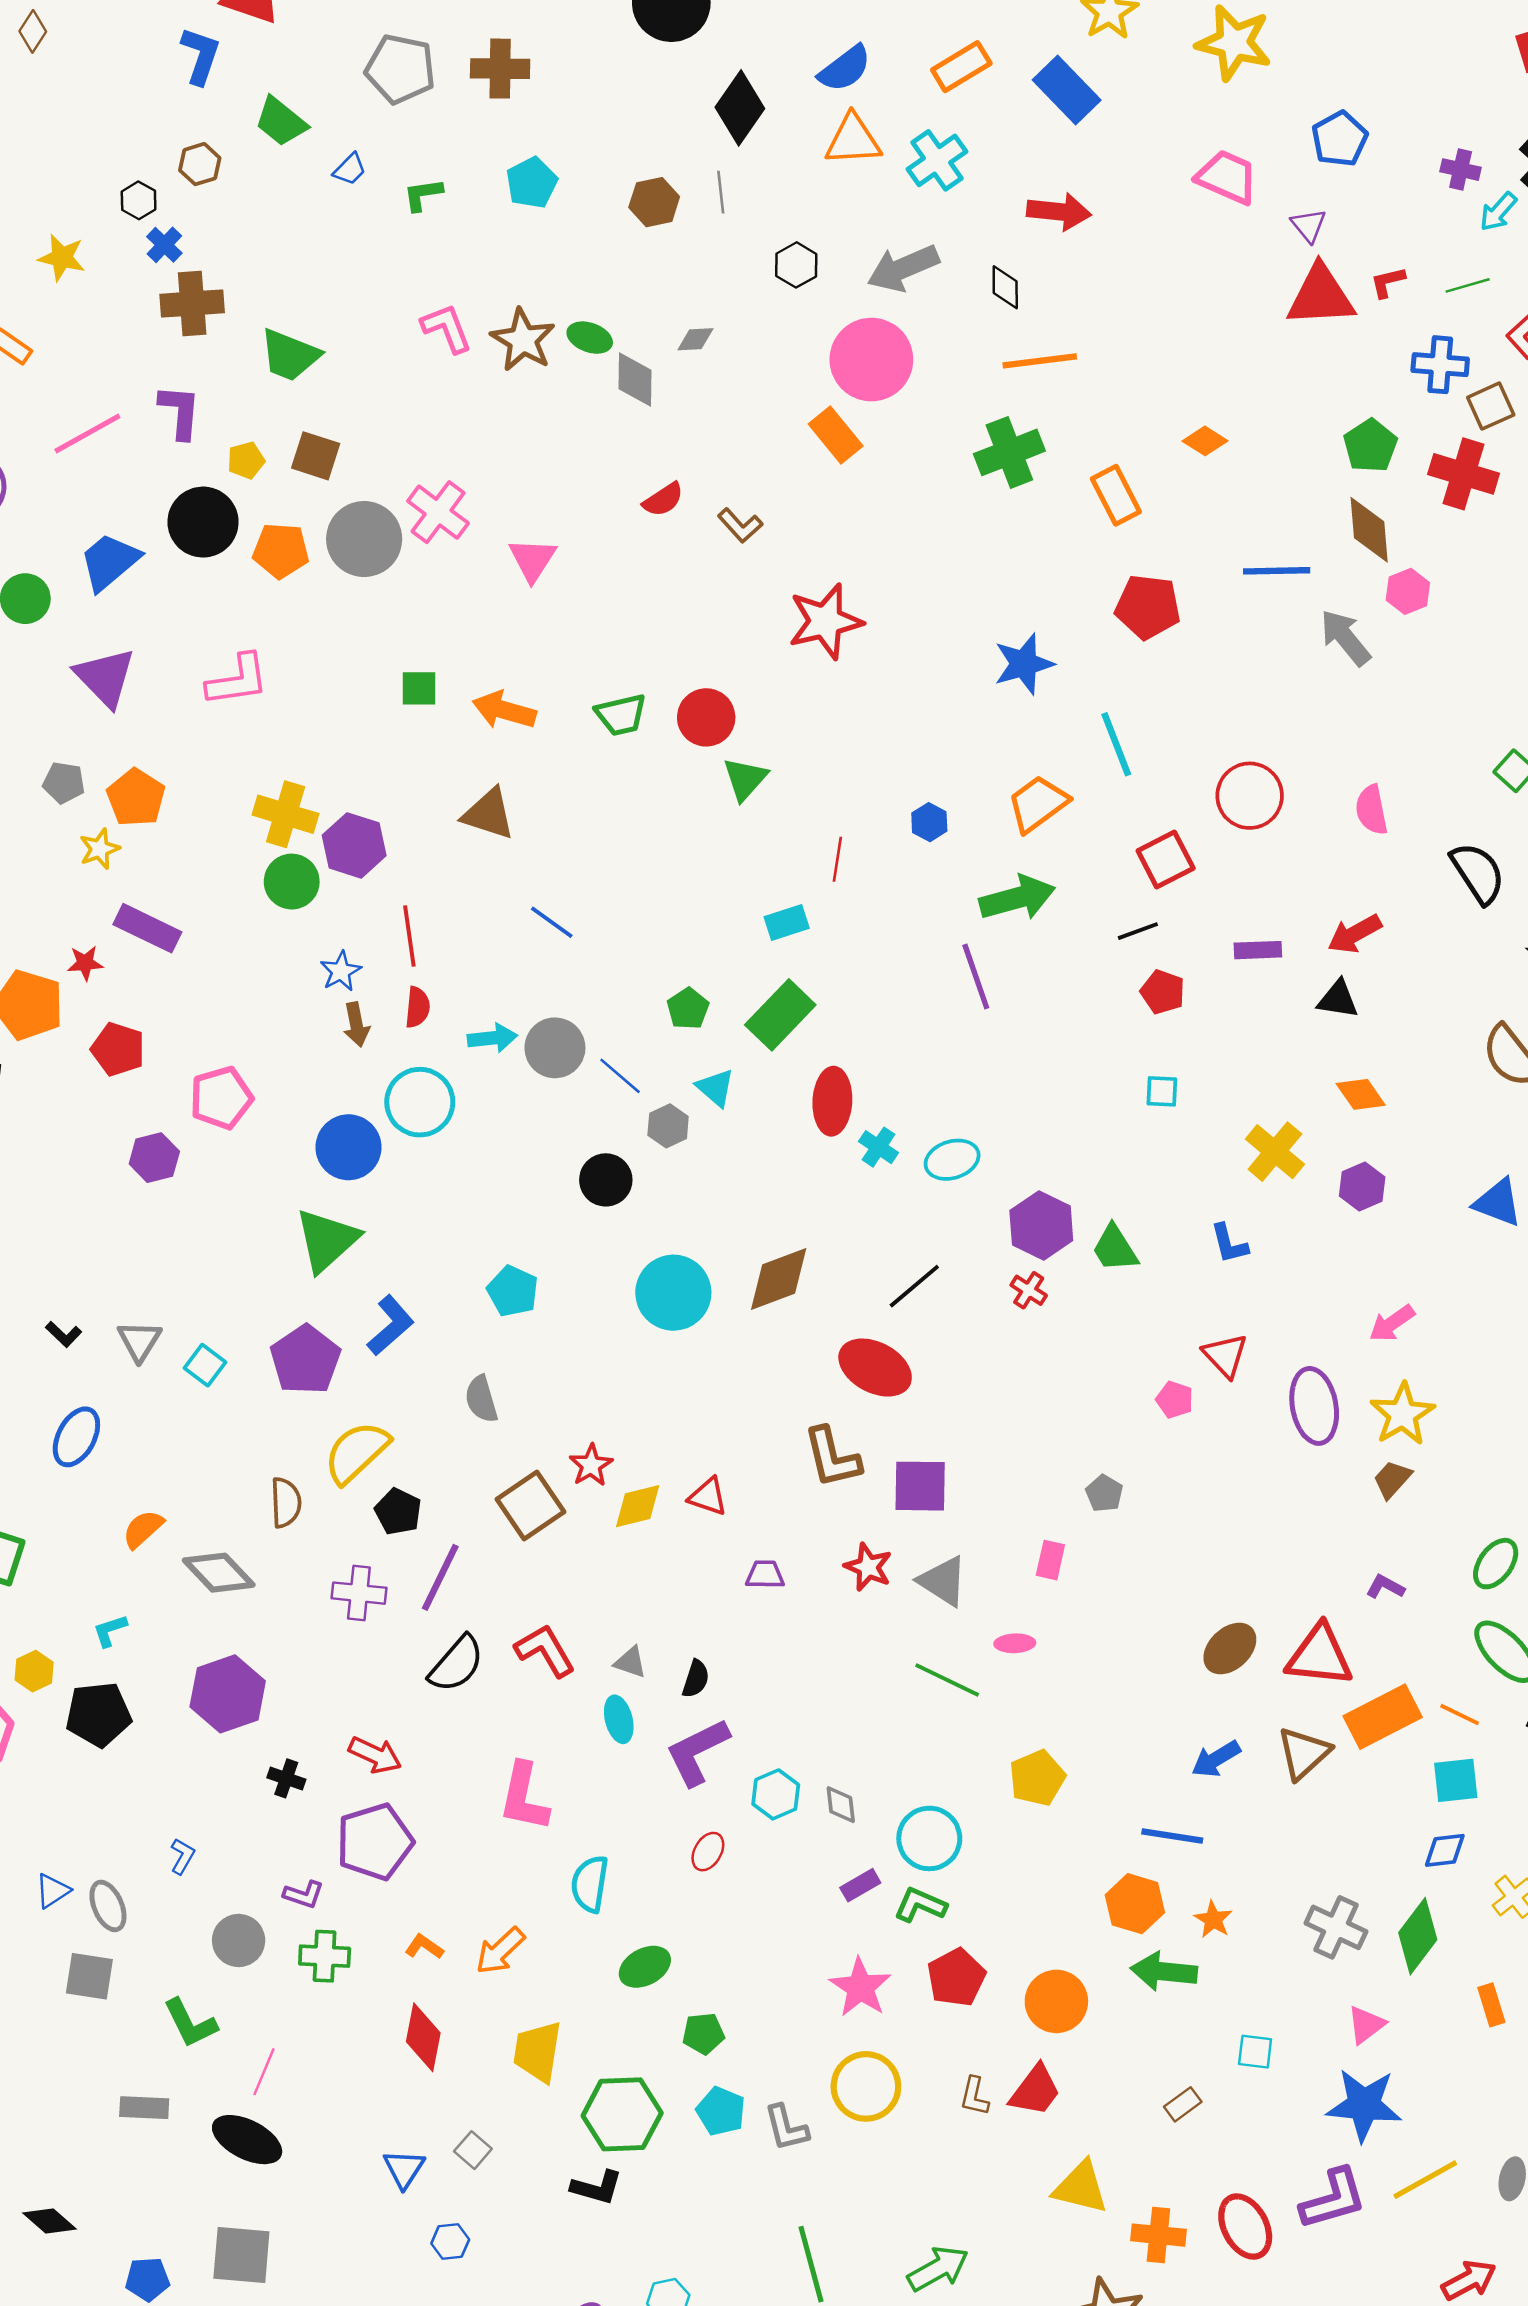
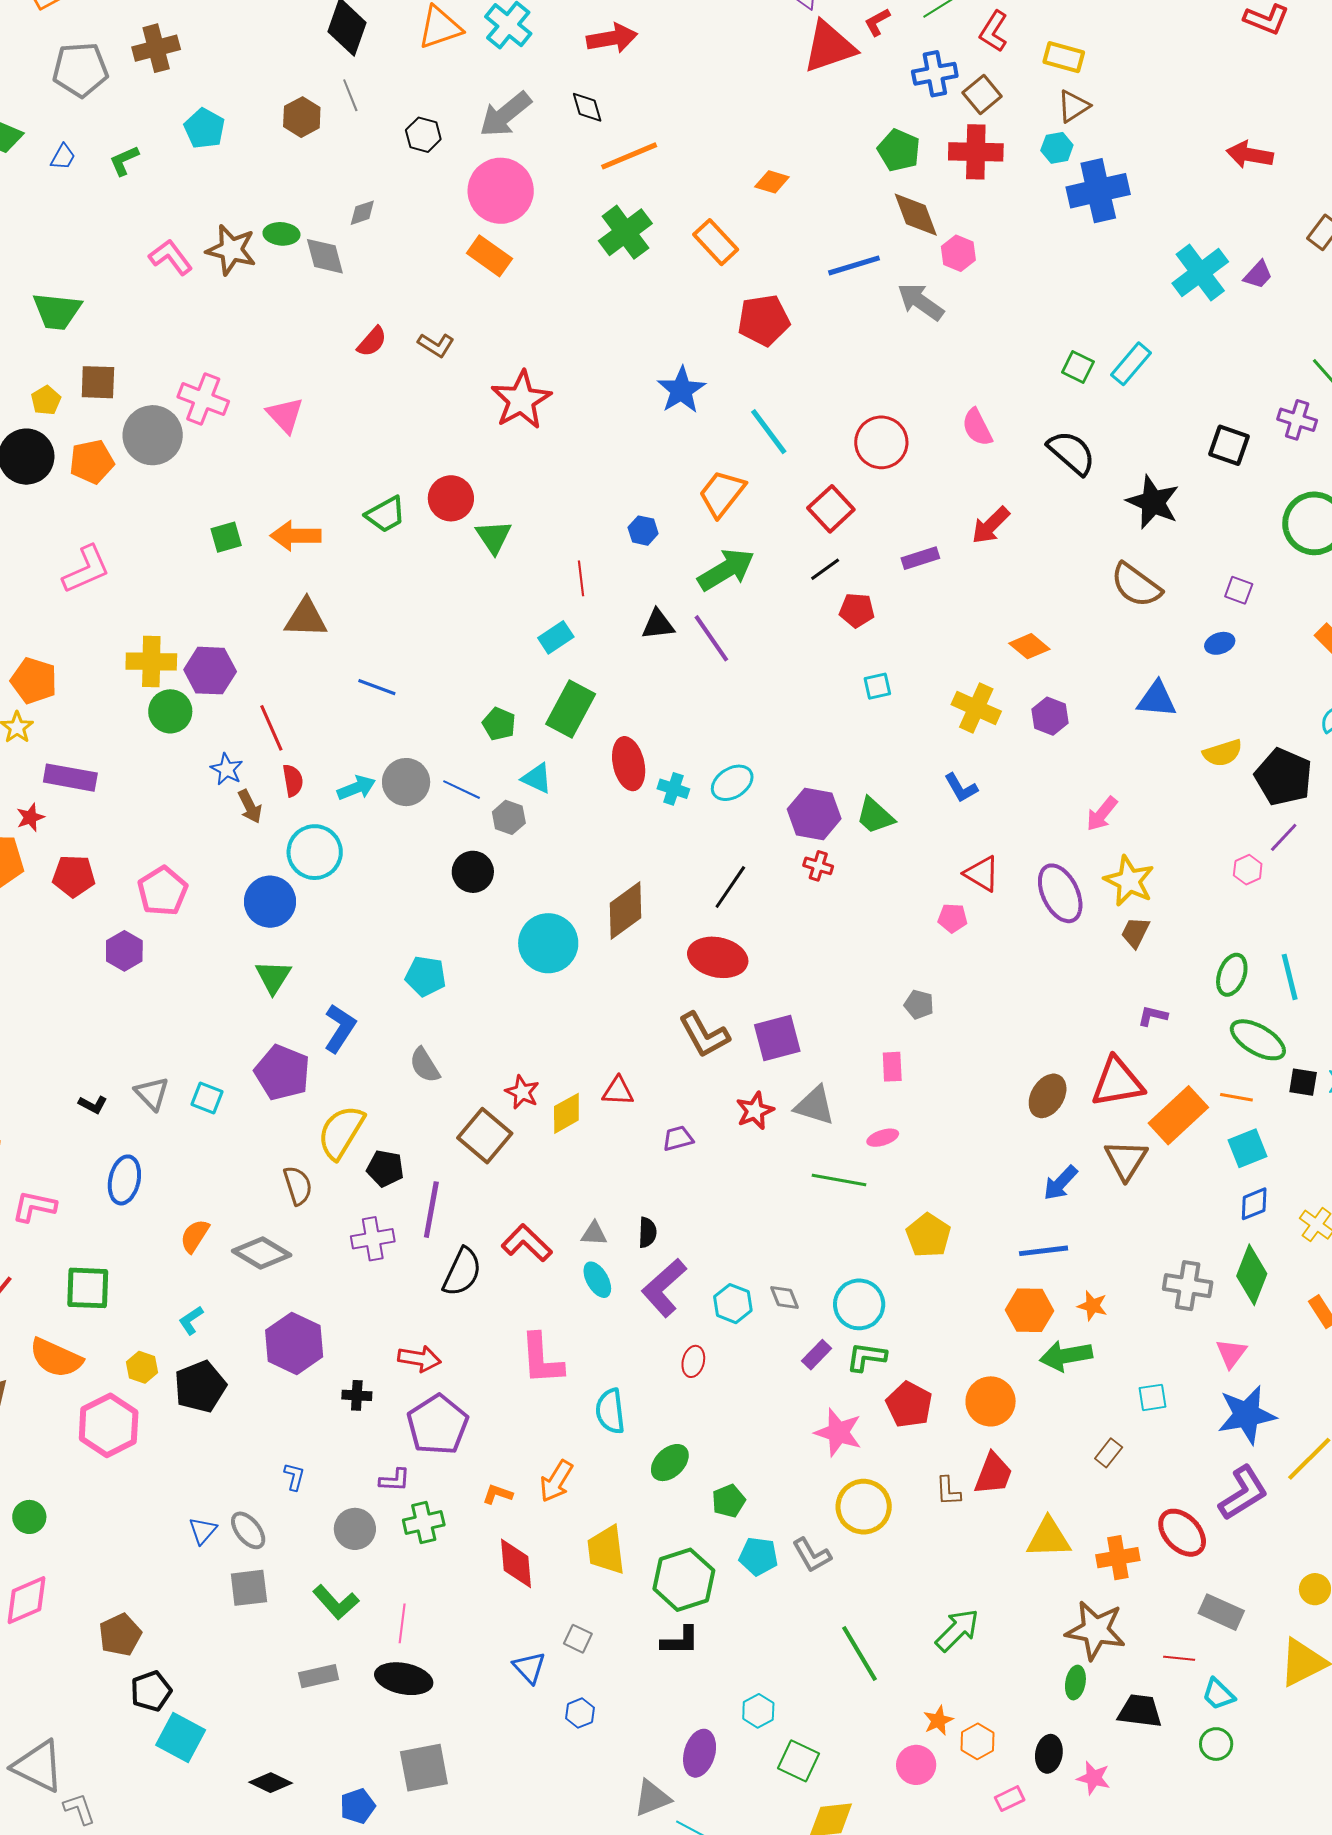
black triangle: (1338, 999) -> (658, 624), moved
green triangle: (327, 1240) -> (273, 977), size x0.7
red star: (868, 1567) -> (755, 1111), turned -30

